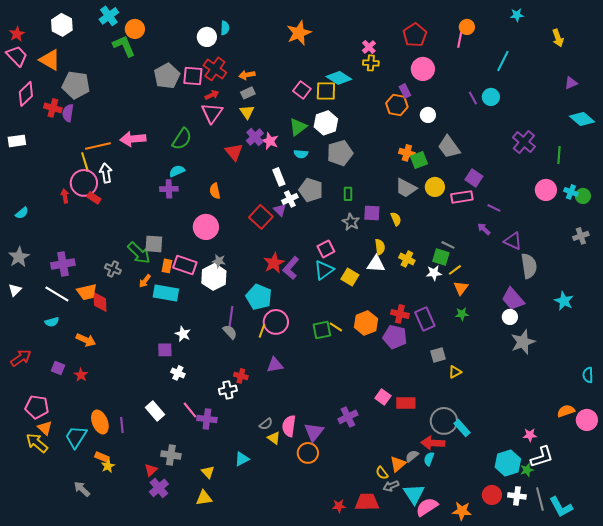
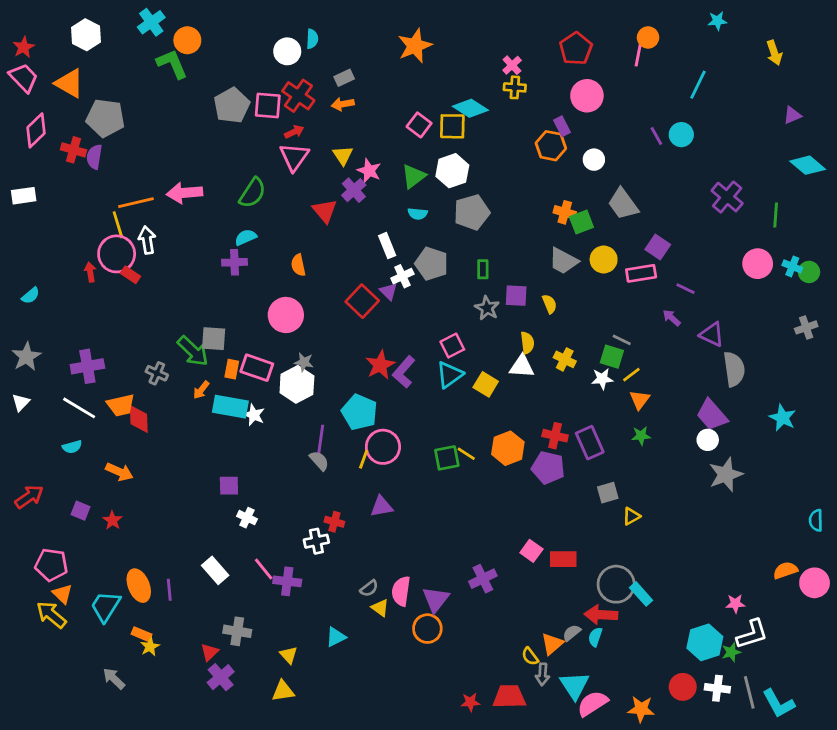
gray rectangle: (248, 93) -> (344, 78), moved
pink star: (270, 141) -> (369, 171), moved
white star: (183, 334) -> (254, 415), moved
gray arrow: (391, 486) -> (543, 674), turned -63

